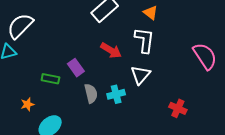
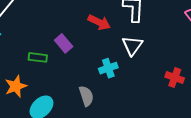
gray semicircle: (91, 93) -> (86, 96), moved
orange star: (27, 104) -> (16, 86), size x1.5

